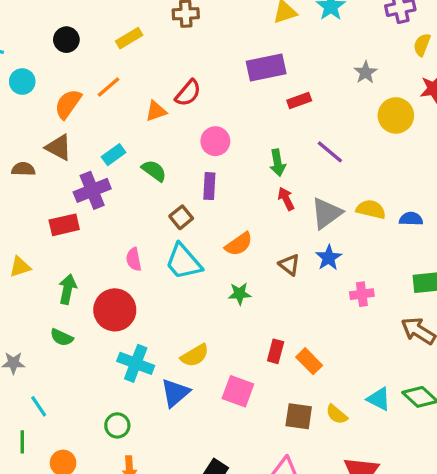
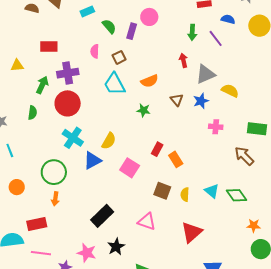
green arrow: (278, 163) -> (192, 32), moved
purple rectangle: (209, 186) -> (132, 31), moved
purple cross: (92, 190) -> (68, 73), moved
yellow semicircle: (371, 209) -> (230, 91), moved
blue semicircle: (411, 219) -> (228, 19), moved
pink semicircle: (134, 259) -> (95, 51), moved
green semicircle: (62, 337) -> (32, 113), turned -120
yellow semicircle: (195, 355) -> (109, 141), turned -42
yellow semicircle: (337, 414) -> (185, 195), turned 40
green circle: (117, 425) -> (54, 172), size x1.6

